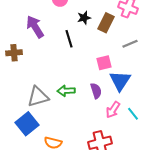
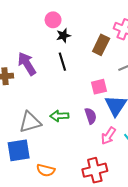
black star: (84, 18) -> (63, 36), moved
purple arrow: (35, 27) -> (27, 64), moved
blue square: (27, 124) -> (19, 150), turned 30

